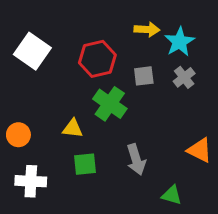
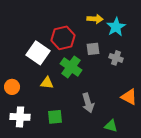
white square: (32, 51) -> (38, 53), moved
gray cross: (184, 77) -> (116, 58), moved, turned -32
green square: (85, 164) -> (55, 117), moved

